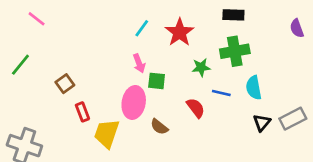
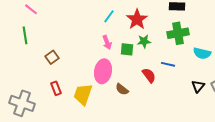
green line: (20, 65) -> (25, 35), moved, turned -48
green star: (201, 67) -> (144, 41), moved
green square: (157, 81) -> (127, 49), moved
cyan semicircle: (254, 88) -> (202, 53), moved, turned -66
red rectangle: (82, 112) -> (56, 88), moved

